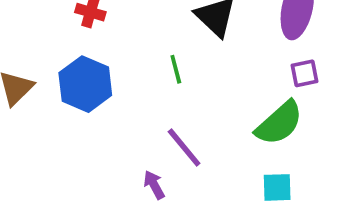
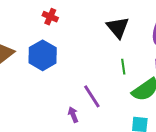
green line: (176, 69) -> (123, 67), moved

